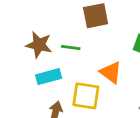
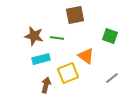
yellow square: (86, 96) -> (68, 73), turned -30

